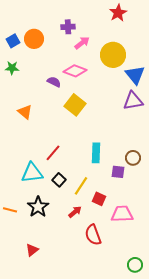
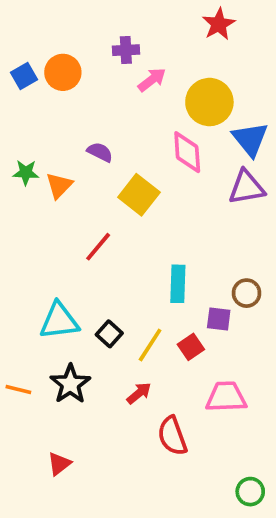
green star: (12, 68) -> (26, 173), moved
pink diamond: (75, 71) -> (187, 152), moved, turned 65
orange triangle: (25, 112) -> (59, 185), moved, turned 35
red line: (53, 153) -> (98, 247), moved
red square: (99, 199) -> (191, 347), moved, turned 32

